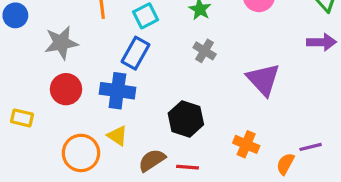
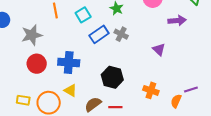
purple arrow: (322, 42) -> (177, 21), moved
blue rectangle: (136, 53) -> (99, 34), moved, turned 30
purple triangle: (263, 79) -> (159, 49), size x0.6
yellow rectangle: (22, 118) -> (23, 100), moved

